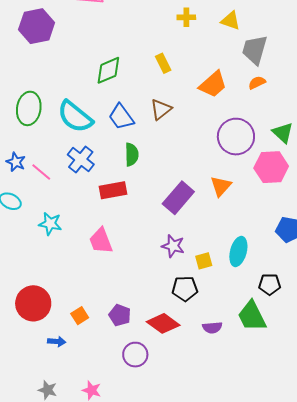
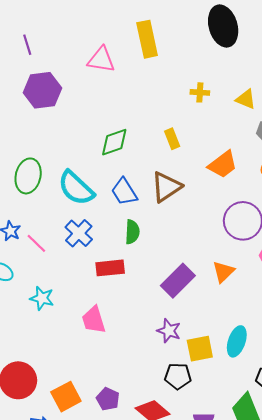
brown triangle: (161, 109) -> (166, 187), size x1.4
yellow square: (204, 261) -> (200, 349), size x1.5
orange square: (80, 316) -> (66, 397), size x1.6

